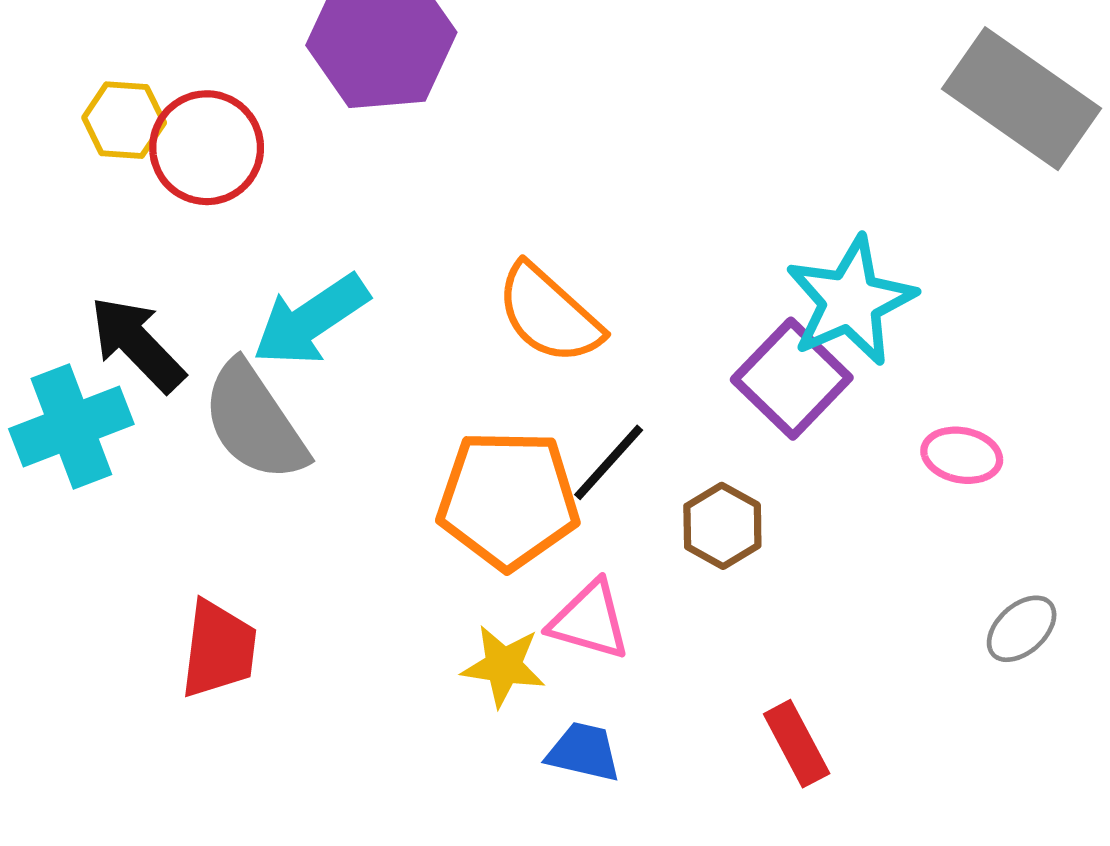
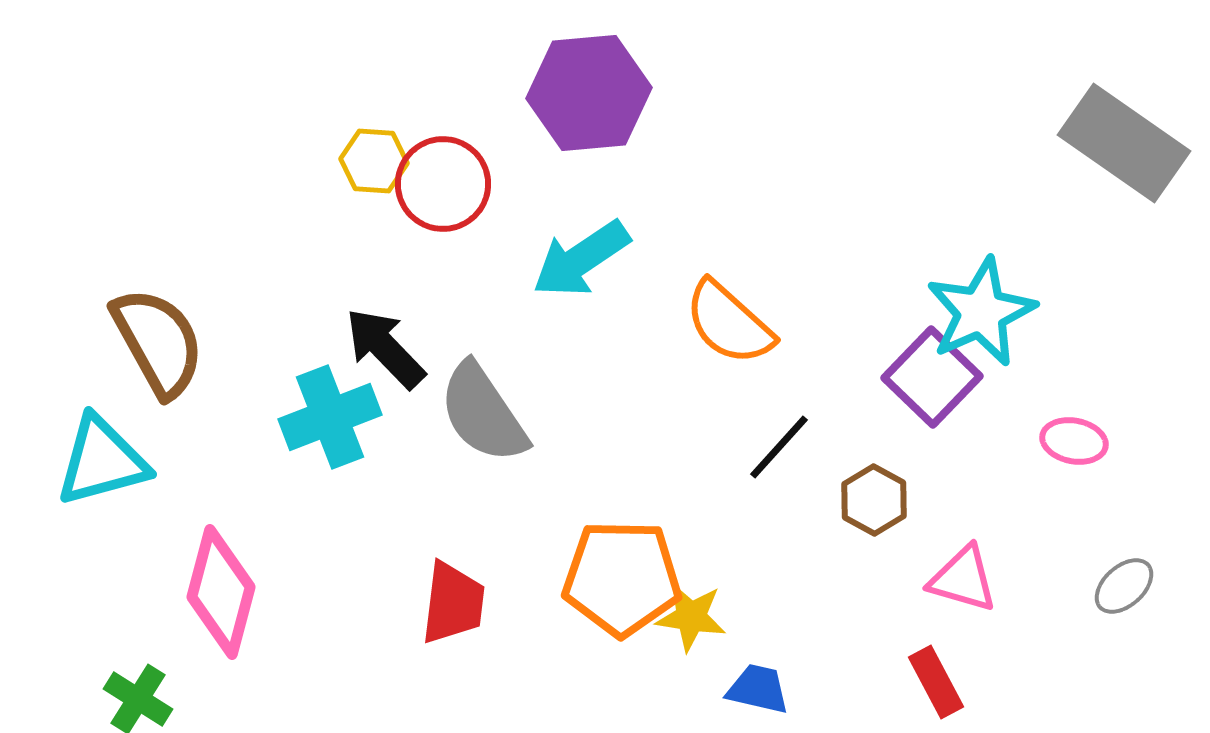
cyan arrow: (311, 320) -> (581, 259), moved
orange pentagon: (508, 500) -> (622, 578), moved
pink triangle: (590, 620) -> (963, 579), moved

